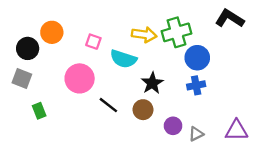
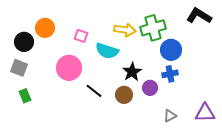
green rectangle: (39, 111) -> (25, 96), moved
purple circle: (173, 126) -> (150, 88), moved

